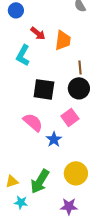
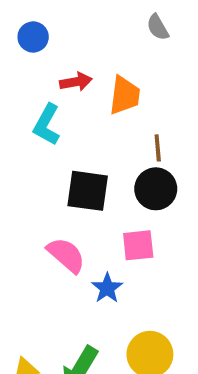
red arrow: (38, 33) -> (76, 82), turned -49
pink square: (70, 117) -> (138, 245), turned 30

